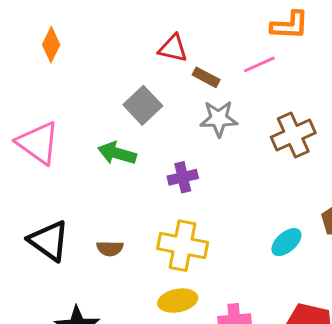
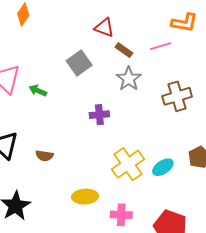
gray star: (219, 119) -> (129, 79), turned 30
green arrow: (117, 153) -> (38, 91), moved, size x0.7
yellow cross: (183, 246) -> (128, 164), moved, turned 36

